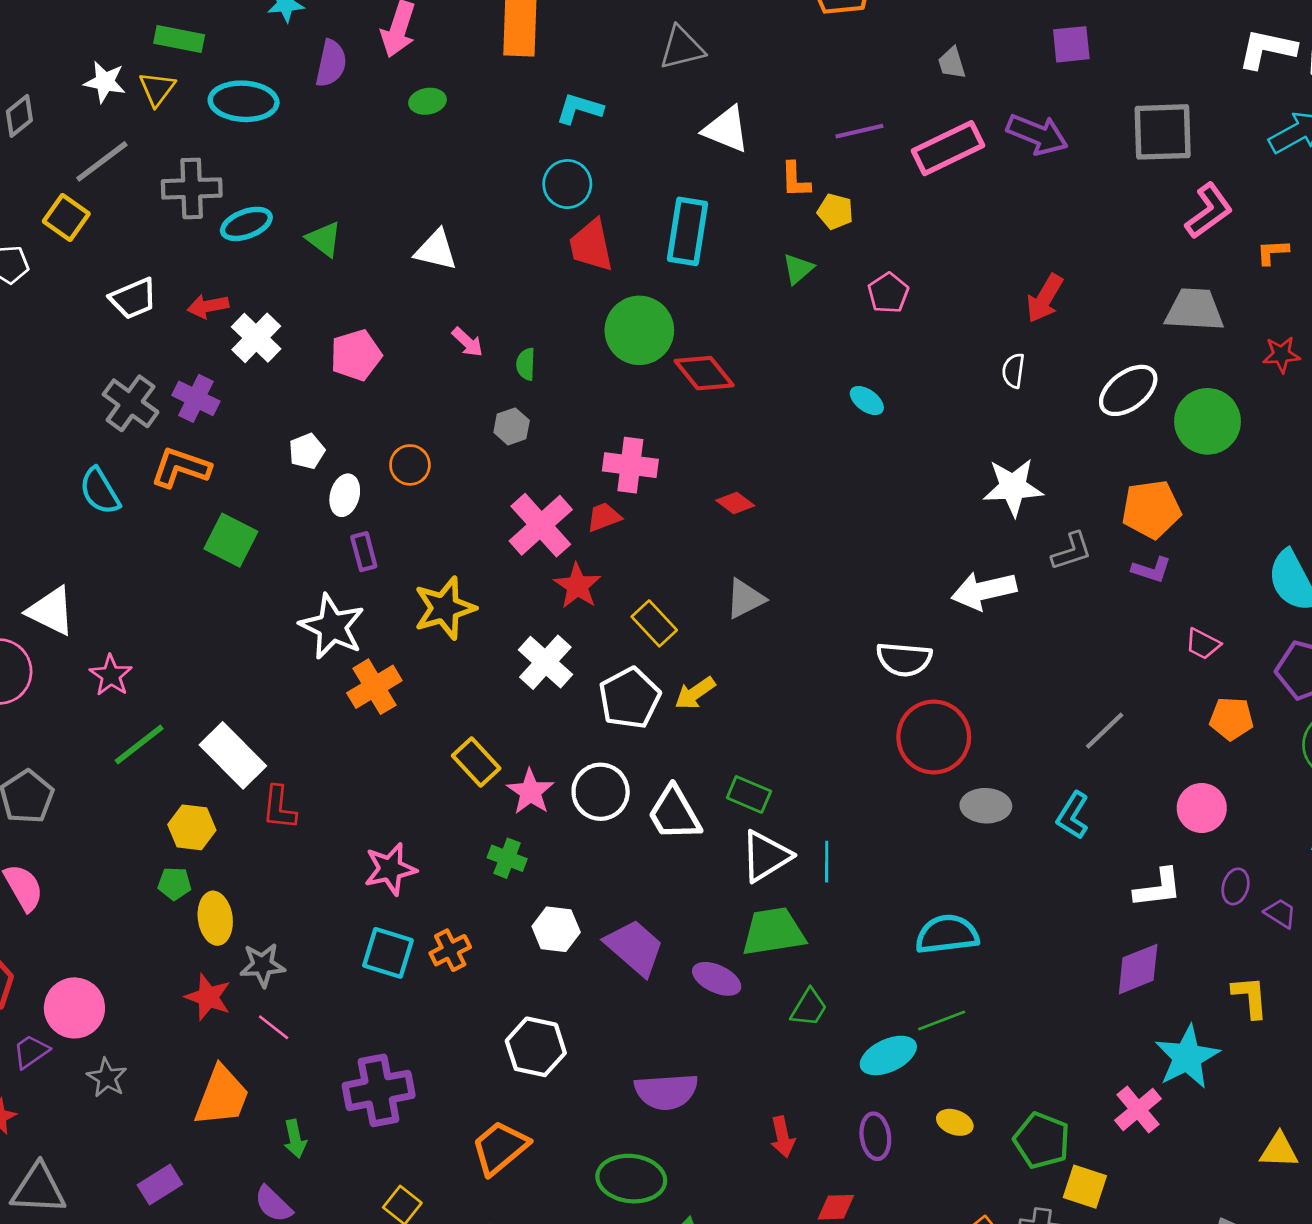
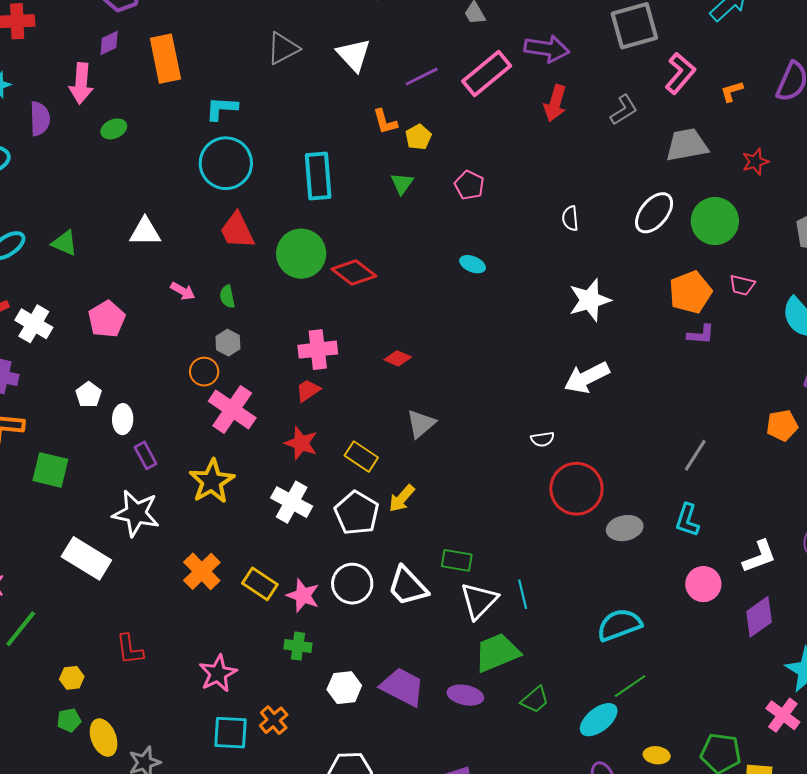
white triangle: (726, 129) -> (354, 55), moved, turned 39
cyan circle: (567, 184) -> (226, 163), size x1.5
yellow pentagon: (835, 212) -> (418, 137), turned -30
red trapezoid: (591, 245) -> (237, 231), moved
red arrow: (1045, 298) -> (555, 103), moved
orange circle: (410, 465) -> (204, 372), moved
pink cross: (541, 525) -> (232, 409), moved
gray L-shape: (1072, 551) -> (624, 110), moved
pink trapezoid: (1203, 644) -> (742, 285), moved
white semicircle: (904, 659) -> (542, 439), size x0.6
orange cross: (374, 687) -> (202, 571), moved
white rectangle: (233, 755) -> (86, 558), moved
pink circle: (1202, 808) -> (703, 584), moved
yellow hexagon: (192, 827) -> (72, 678), size x0.7
green trapezoid: (809, 1008) -> (535, 700), turned 32

